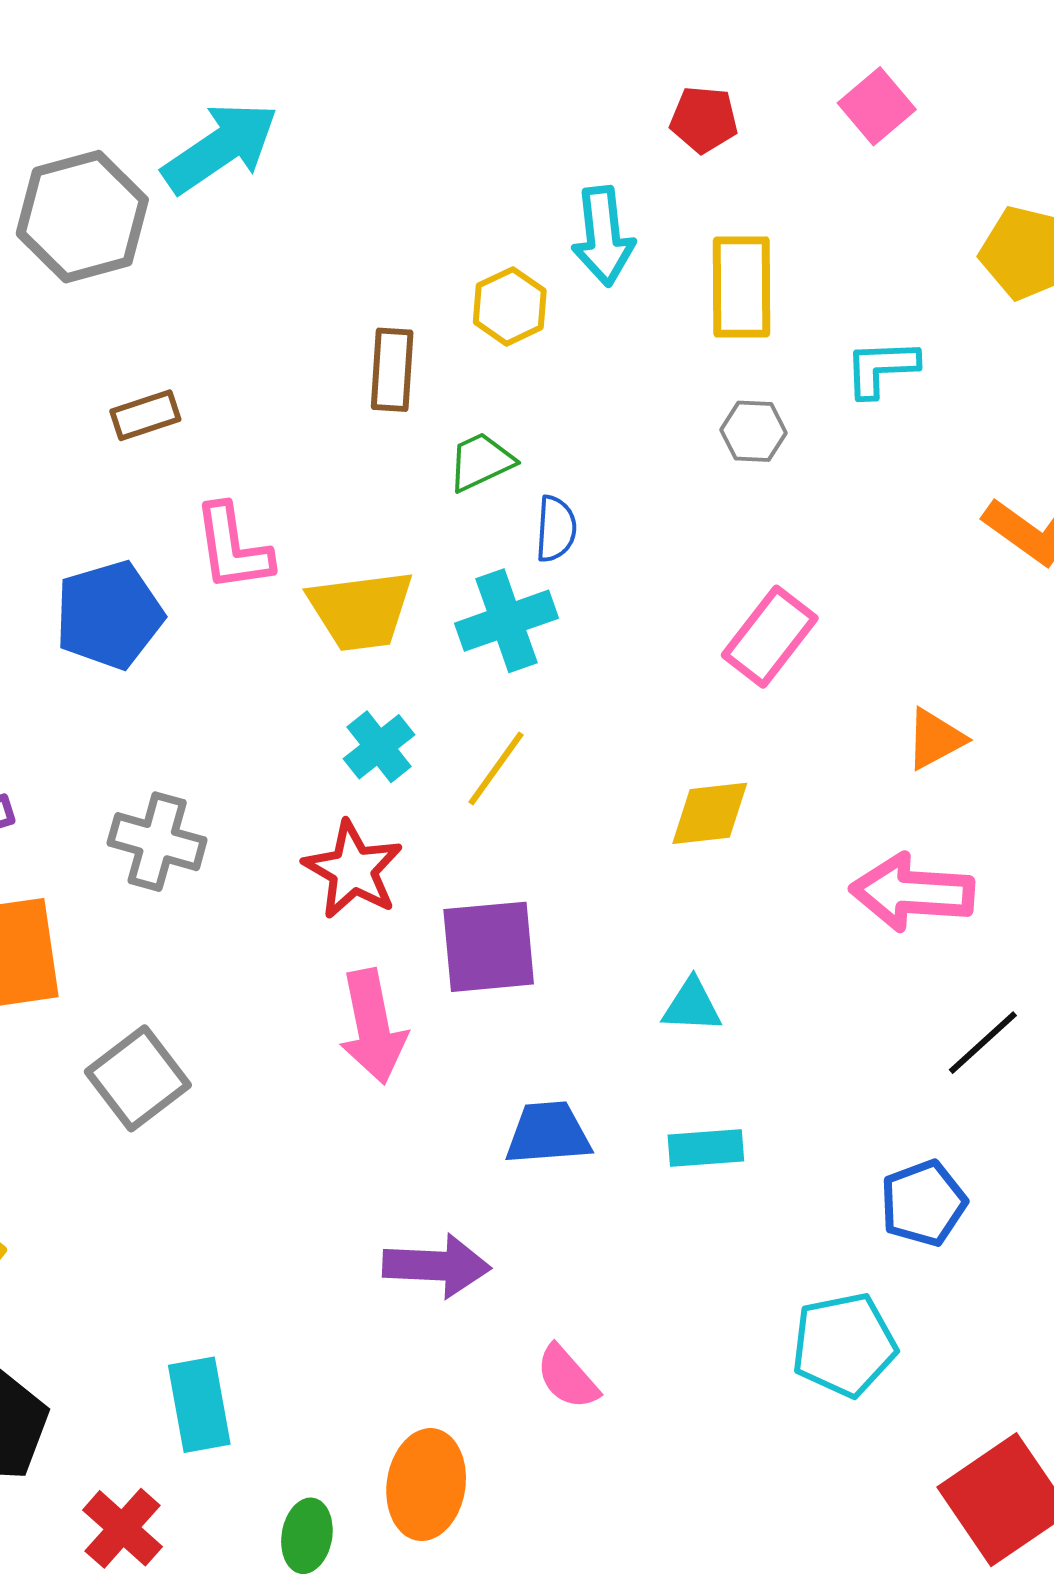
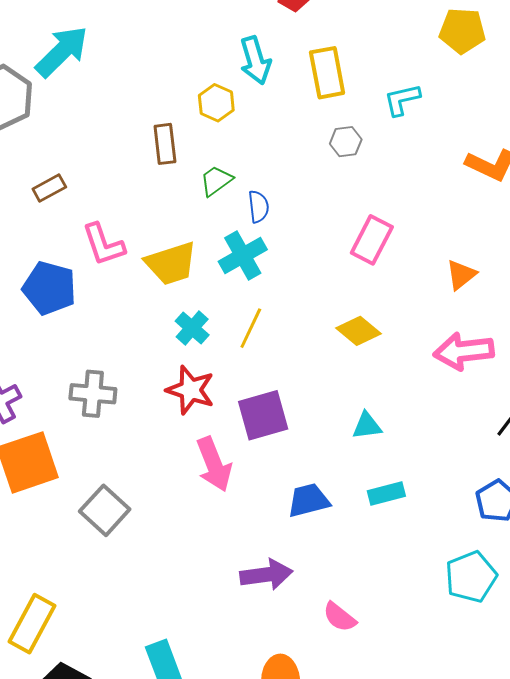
blue pentagon: (109, 615) -> (49, 288), turned -30
yellow diamond: (710, 813) -> (358, 331), turned 57

